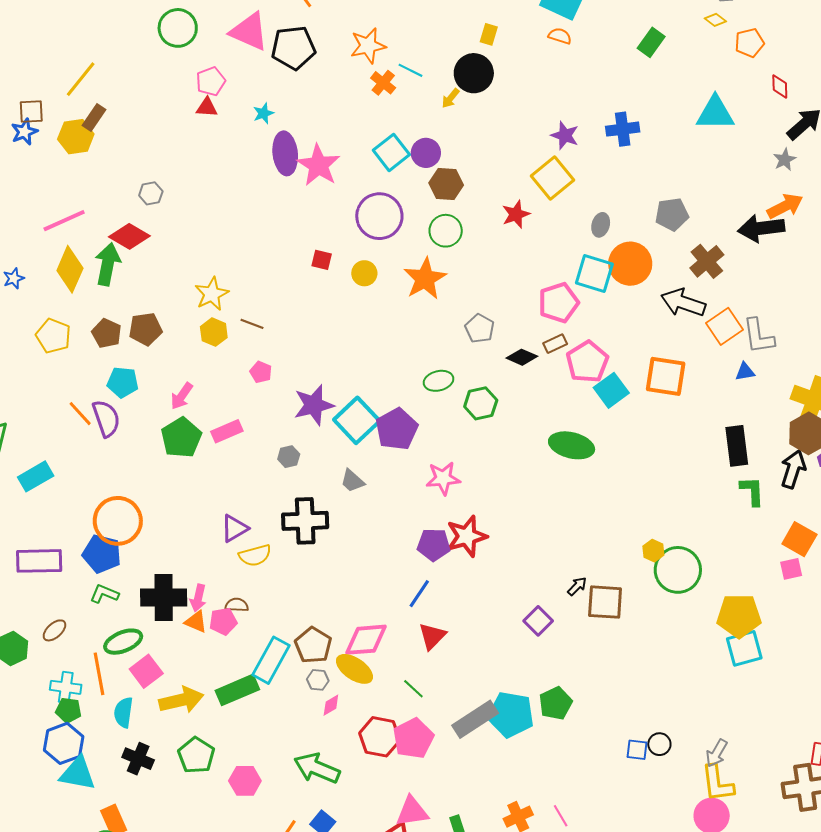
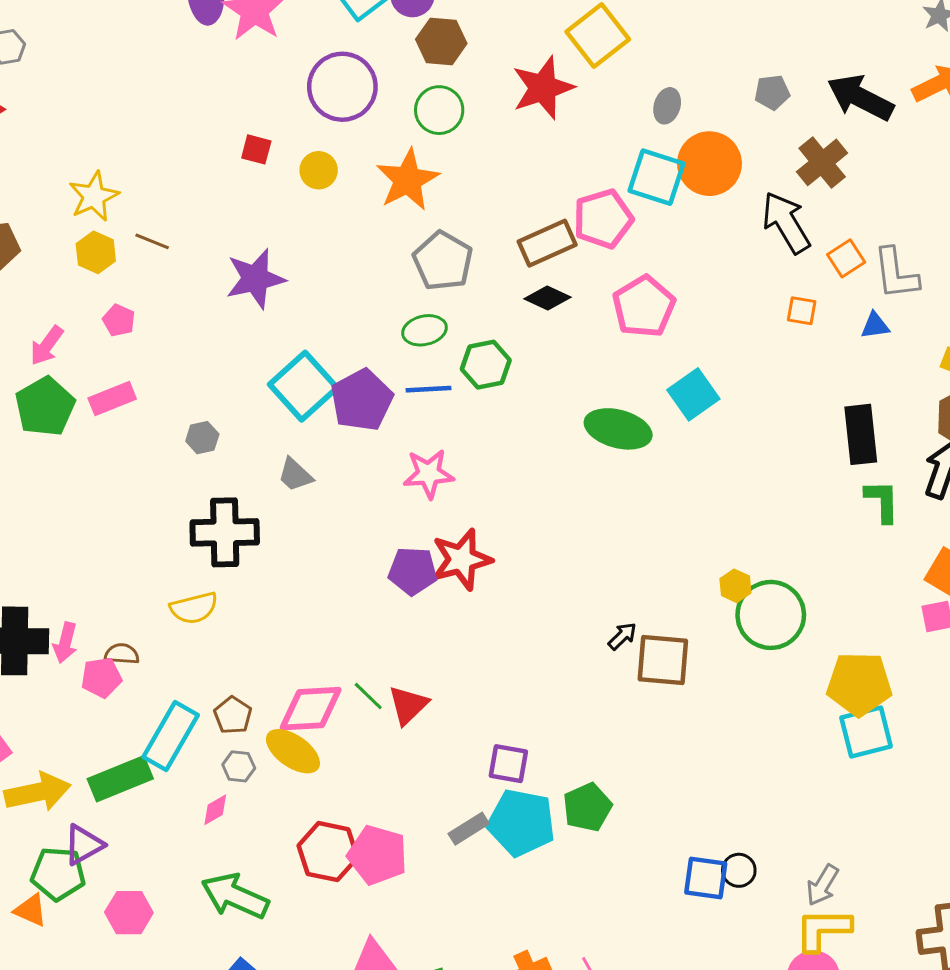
red star: (516, 214) -> (543, 88), size x1.5
gray pentagon: (672, 214) -> (772, 92), size x0.7
black arrow: (761, 228) -> (860, 98), moved, turned 33
black arrow: (683, 303) -> (786, 222), turned 39
orange square: (724, 326) -> (846, 258), size x0.7
gray pentagon: (480, 329) -> (443, 261), moved, size x1.4
brown rectangle: (555, 344) -> (547, 243), moved, size x1.6
pink pentagon: (261, 372) -> (119, 320), moved
orange square: (666, 376) -> (802, 311), moved, size x0.5
cyan square: (611, 390) -> (693, 394), moved
purple star: (314, 405) -> (255, 279), moved
purple triangle: (234, 528) -> (84, 845), moved
yellow semicircle: (255, 555) -> (194, 608), moved
blue line: (419, 594) -> (428, 389), moved, turned 52
purple square: (538, 621) -> (508, 764), moved, turned -36
orange triangle: (196, 622) -> (31, 910), moved
brown pentagon: (313, 645) -> (233, 715), size x0.7
green line: (413, 689) -> (368, 696), moved
pink diamond: (331, 705) -> (215, 810), moved
gray rectangle: (475, 719) -> (469, 829), size x0.6
pink pentagon: (413, 738) -> (377, 855), turned -30
blue square: (637, 750) -> (706, 878), size x1.4
green pentagon: (196, 755) -> (58, 874), turned -30
yellow L-shape: (717, 783) -> (823, 930), turned 96

